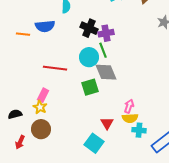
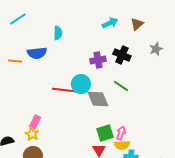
black cross: (89, 28) -> (122, 55), moved
green line: (103, 50) -> (121, 86), moved, turned -35
red line: (55, 68) -> (64, 90), moved
green square: (90, 87) -> (105, 133), moved

